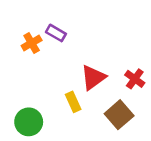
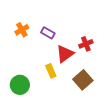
purple rectangle: (56, 33) -> (48, 33), moved
red cross: (135, 79) -> (86, 44), moved, turned 32

